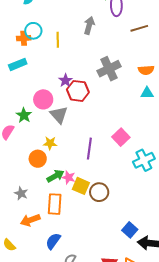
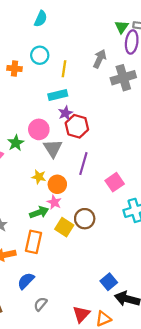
orange cross: (24, 38) -> (15, 69), moved
cyan rectangle: (18, 64) -> (58, 95), moved
gray cross: (109, 69) -> (123, 78), moved
purple line: (89, 149) -> (83, 164), moved
orange circle: (38, 159) -> (57, 184), moved
pink star: (69, 177) -> (54, 202), moved
brown circle: (99, 192) -> (85, 219), moved

